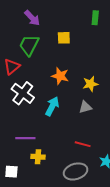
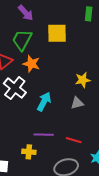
yellow square: (64, 38) -> (57, 33), size x1.5
orange star: (60, 76) -> (31, 64), moved
purple line: (25, 138) -> (44, 135), moved

